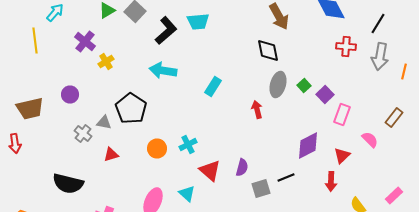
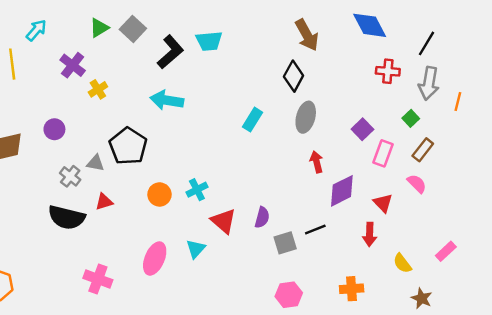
black diamond: (268, 50) -> (294, 76), turned 40
cyan rectangle: (213, 86) -> (253, 120), moved
green square: (304, 86) -> (411, 118), moved
red arrow: (257, 110) -> (317, 162), moved
brown rectangle: (394, 118) -> (423, 150), moved
red triangle: (342, 156) -> (383, 203), turned -30
black semicircle: (68, 184) -> (66, 217), moved
cyan triangle: (187, 194) -> (196, 249), turned 30

